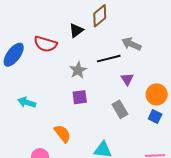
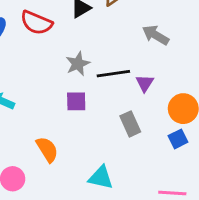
black line: (109, 59) -> (113, 74), moved
blue square: (155, 117) -> (178, 139), turned 32

